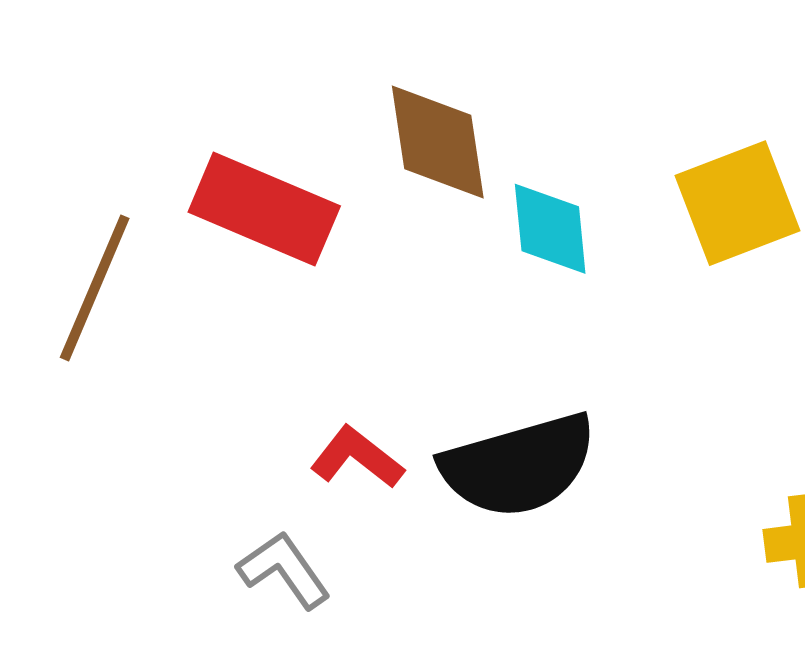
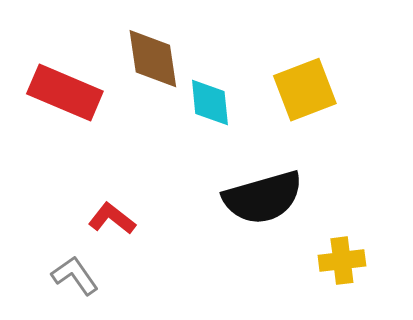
black semicircle: (519, 465) -> (263, 198), moved

